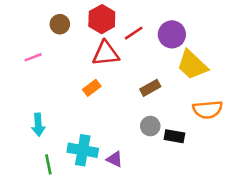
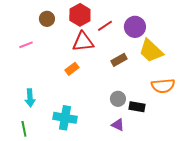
brown rectangle: (150, 88) -> (119, 60), moved
purple triangle: (115, 159) -> (118, 125), moved
green line: (48, 164) -> (24, 129), moved

